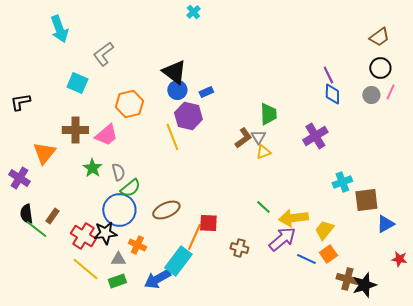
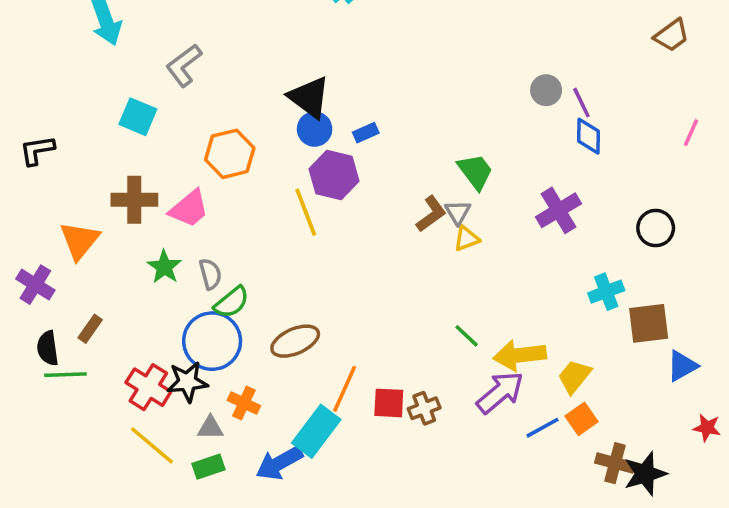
black circle: (380, 68) -> (656, 228), moved
gray circle: (371, 95) -> (546, 90), moved
green trapezoid: (268, 114) -> (475, 171), turned -35
brown rectangle: (52, 216) -> (90, 329), moved
red square: (208, 223) -> (389, 403), moved
green line: (36, 229) -> (65, 375), turned -40
brown cross: (239, 248) -> (424, 408), turned -36
blue line: (306, 259) -> (543, 428), turned -54

